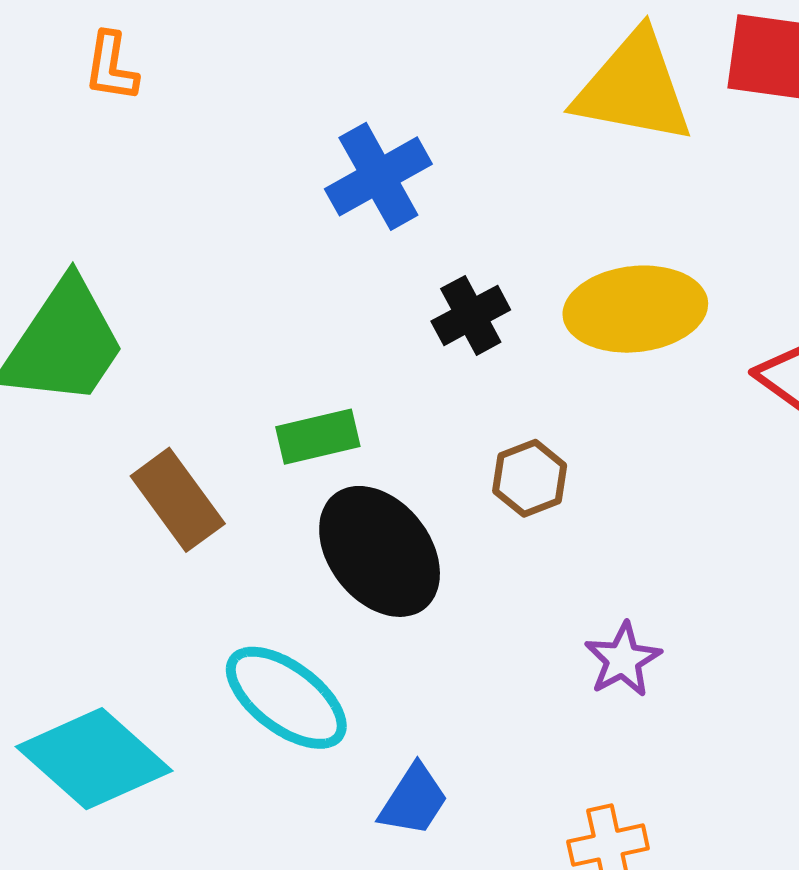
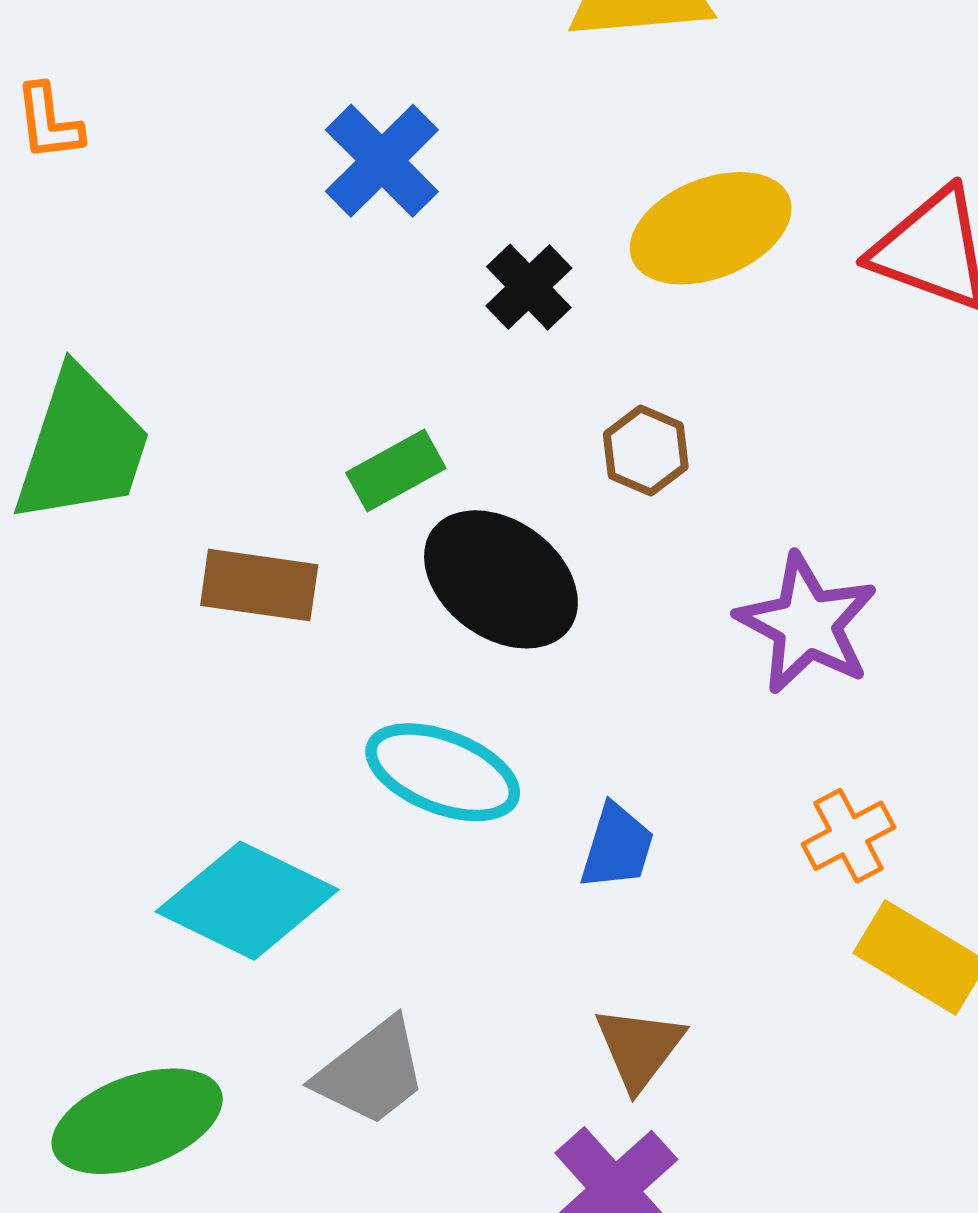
brown rectangle: (178, 500) -> (259, 585), turned -30
purple star: (623, 660) -> (807, 624), size x1.6

